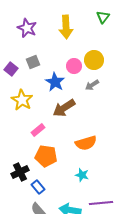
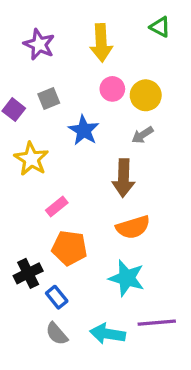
green triangle: (103, 17) -> (160, 27), turned -40
pink circle: (74, 66) -> (112, 89), moved
brown arrow: (64, 108) -> (123, 178), moved, turned -55
cyan star: (82, 175) -> (127, 278), size x1.6

